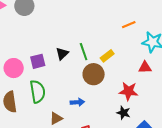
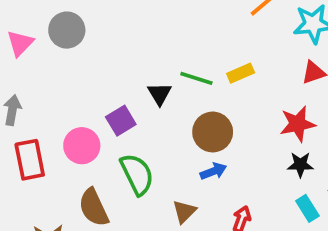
green line: (84, 52) -> (196, 78), turned -36
yellow rectangle: (107, 56) -> (241, 73), turned 32
brown circle: (94, 74) -> (213, 132), moved

